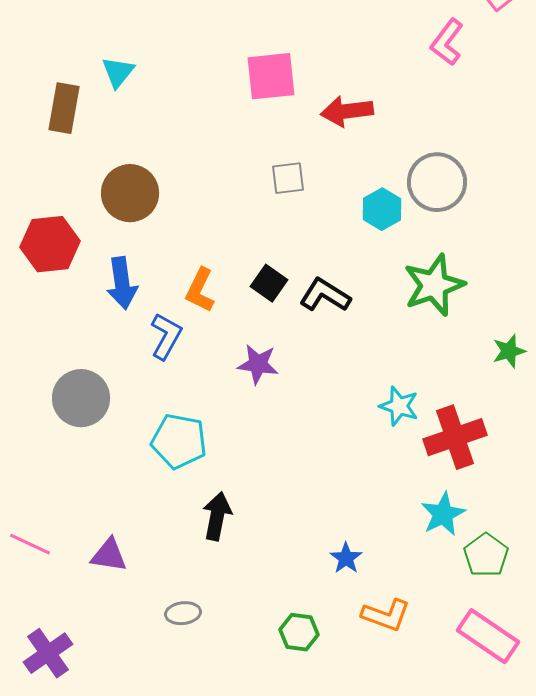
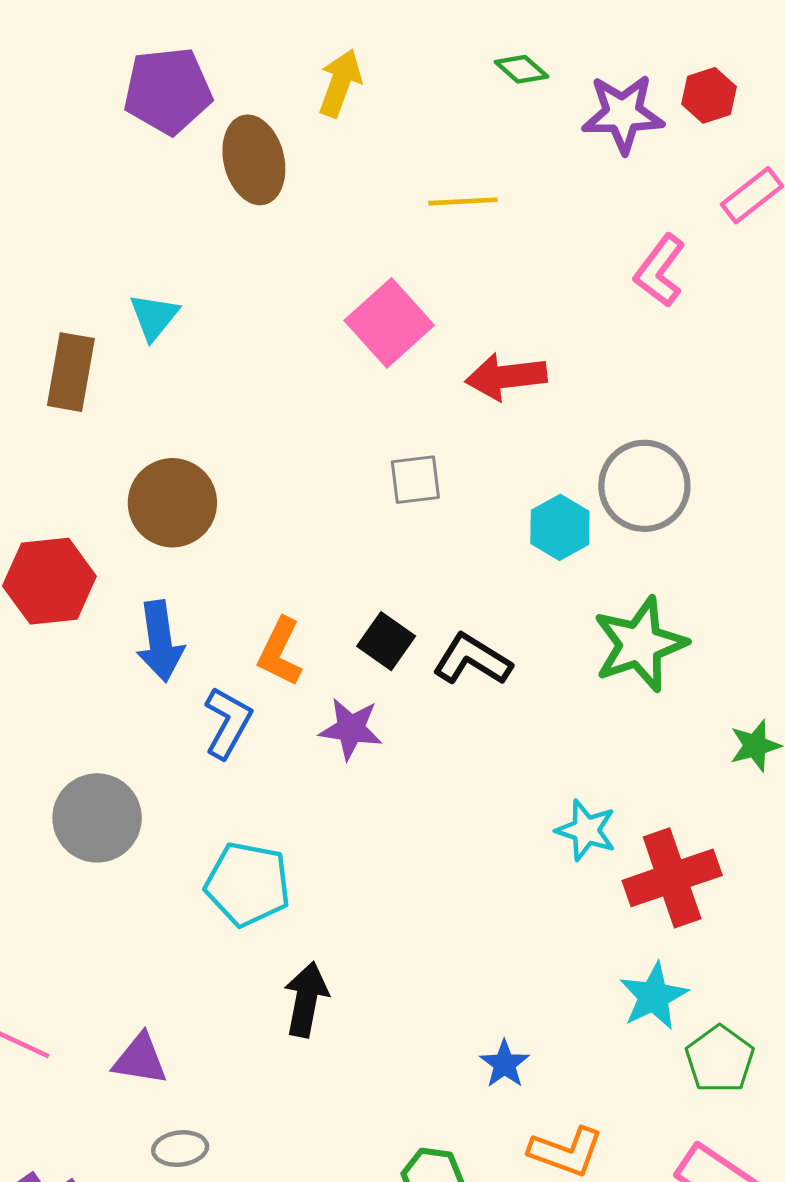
pink square: (271, 76) -> (389, 323), turned -36
purple star: (258, 364) -> (351, 729), moved
gray ellipse: (183, 613) -> (180, 1149), moved

